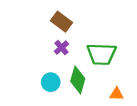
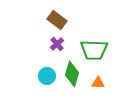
orange triangle: (117, 94) -> (98, 83), moved

